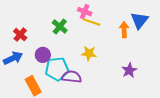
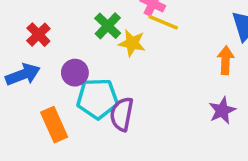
orange arrow: (124, 30) -> (226, 60), moved
yellow star: (89, 53) -> (132, 43), moved
purple semicircle: (72, 77) -> (122, 114), turned -90

